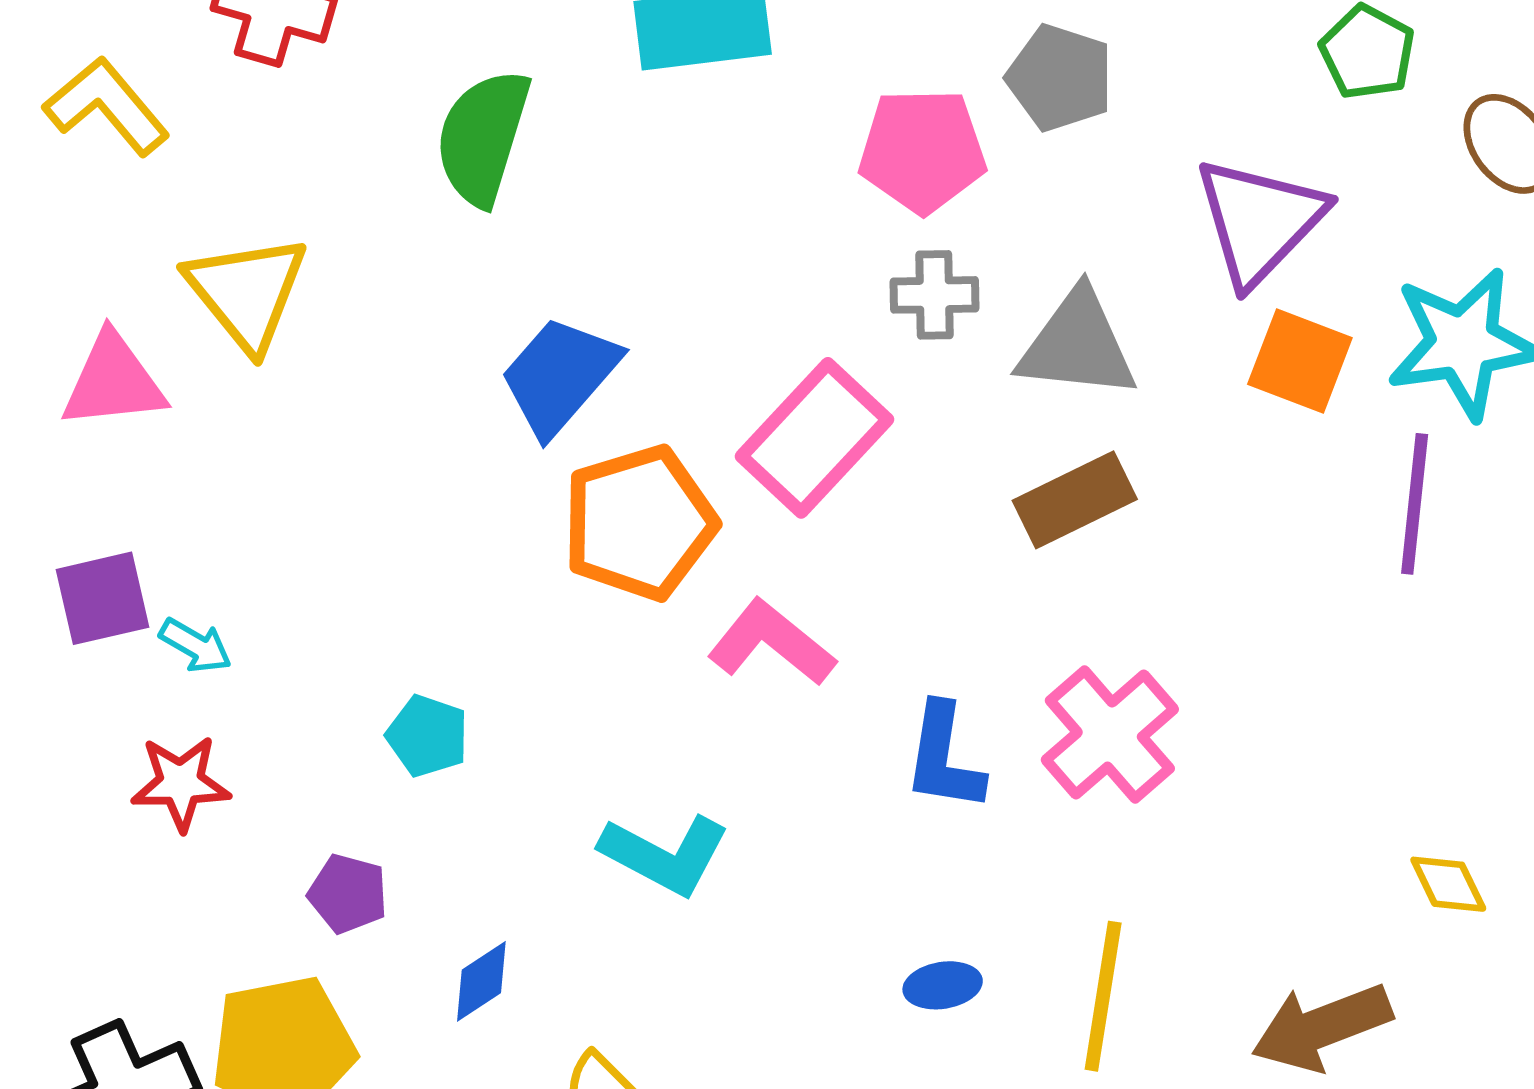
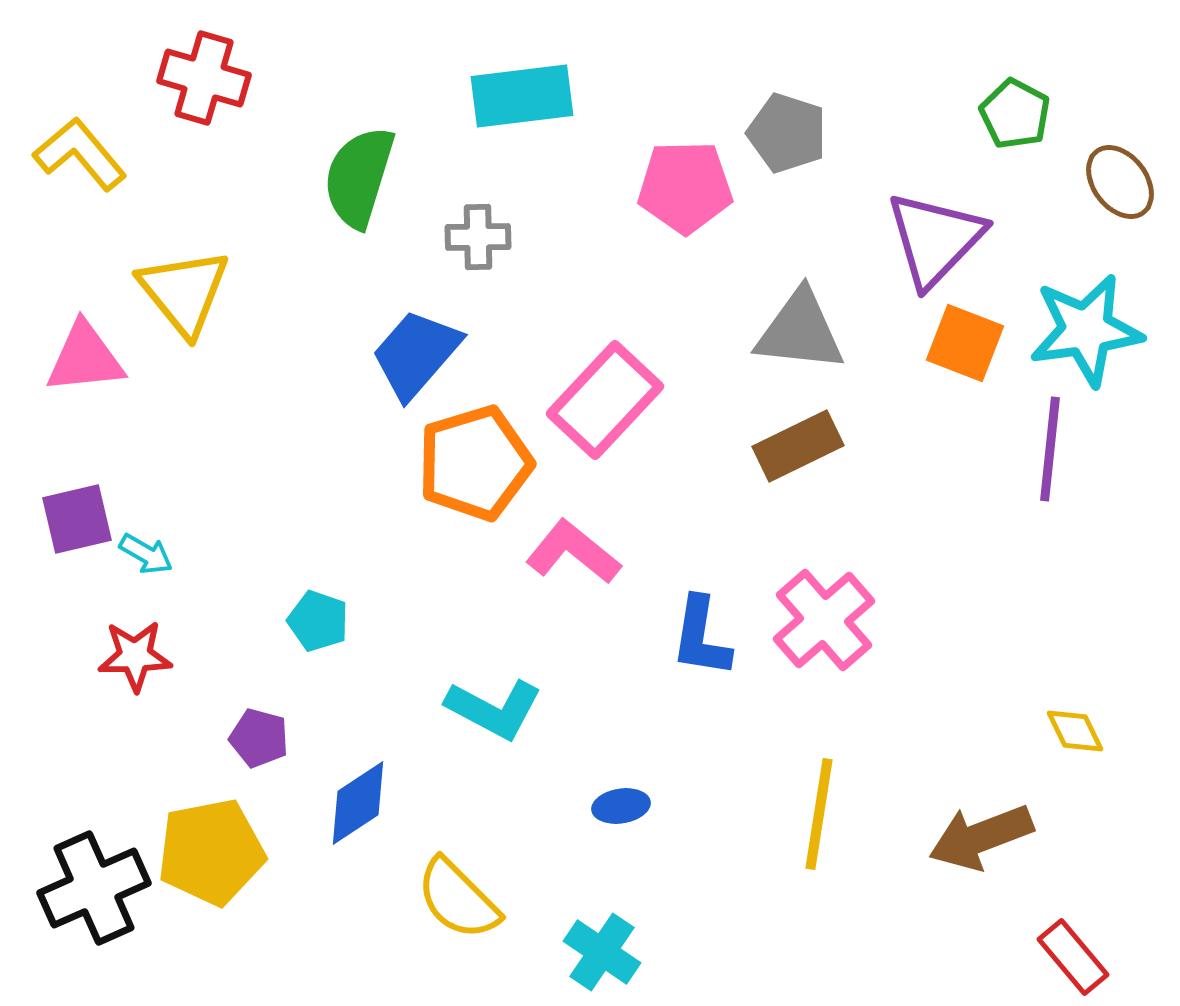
gray cross: (935, 295) -> (478, 237), moved
blue diamond: (481, 981) -> (358, 803), size x1.4
blue ellipse: (943, 985) -> (621, 806), moved

